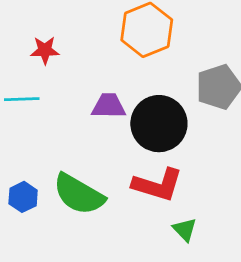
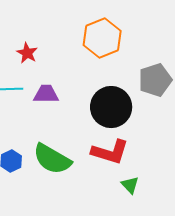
red star: (45, 50) -> (27, 53), turned 30
purple trapezoid: (109, 106) -> (46, 94), moved

